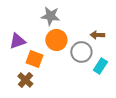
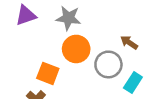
brown arrow: (97, 35) -> (129, 43), turned 32
purple triangle: (17, 41) -> (26, 15), moved

